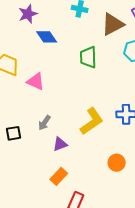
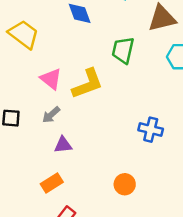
pink triangle: (36, 81) -> (51, 79), moved
yellow L-shape: (92, 121) -> (87, 84), moved

